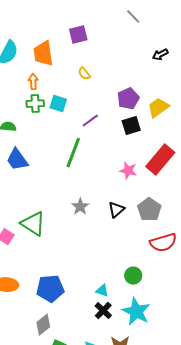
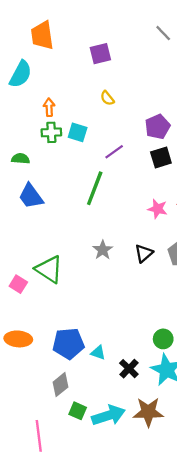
orange trapezoid: (43, 54) -> (42, 35), moved
green circle: (133, 276) -> (163, 339), moved
cyan triangle: (102, 291) -> (98, 353), moved

